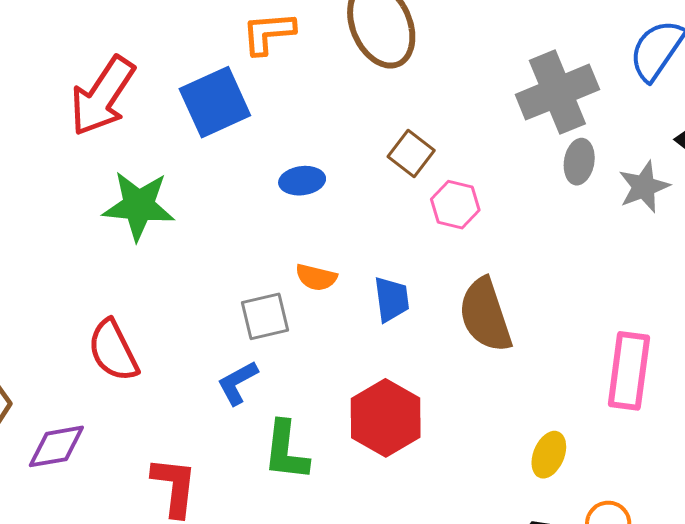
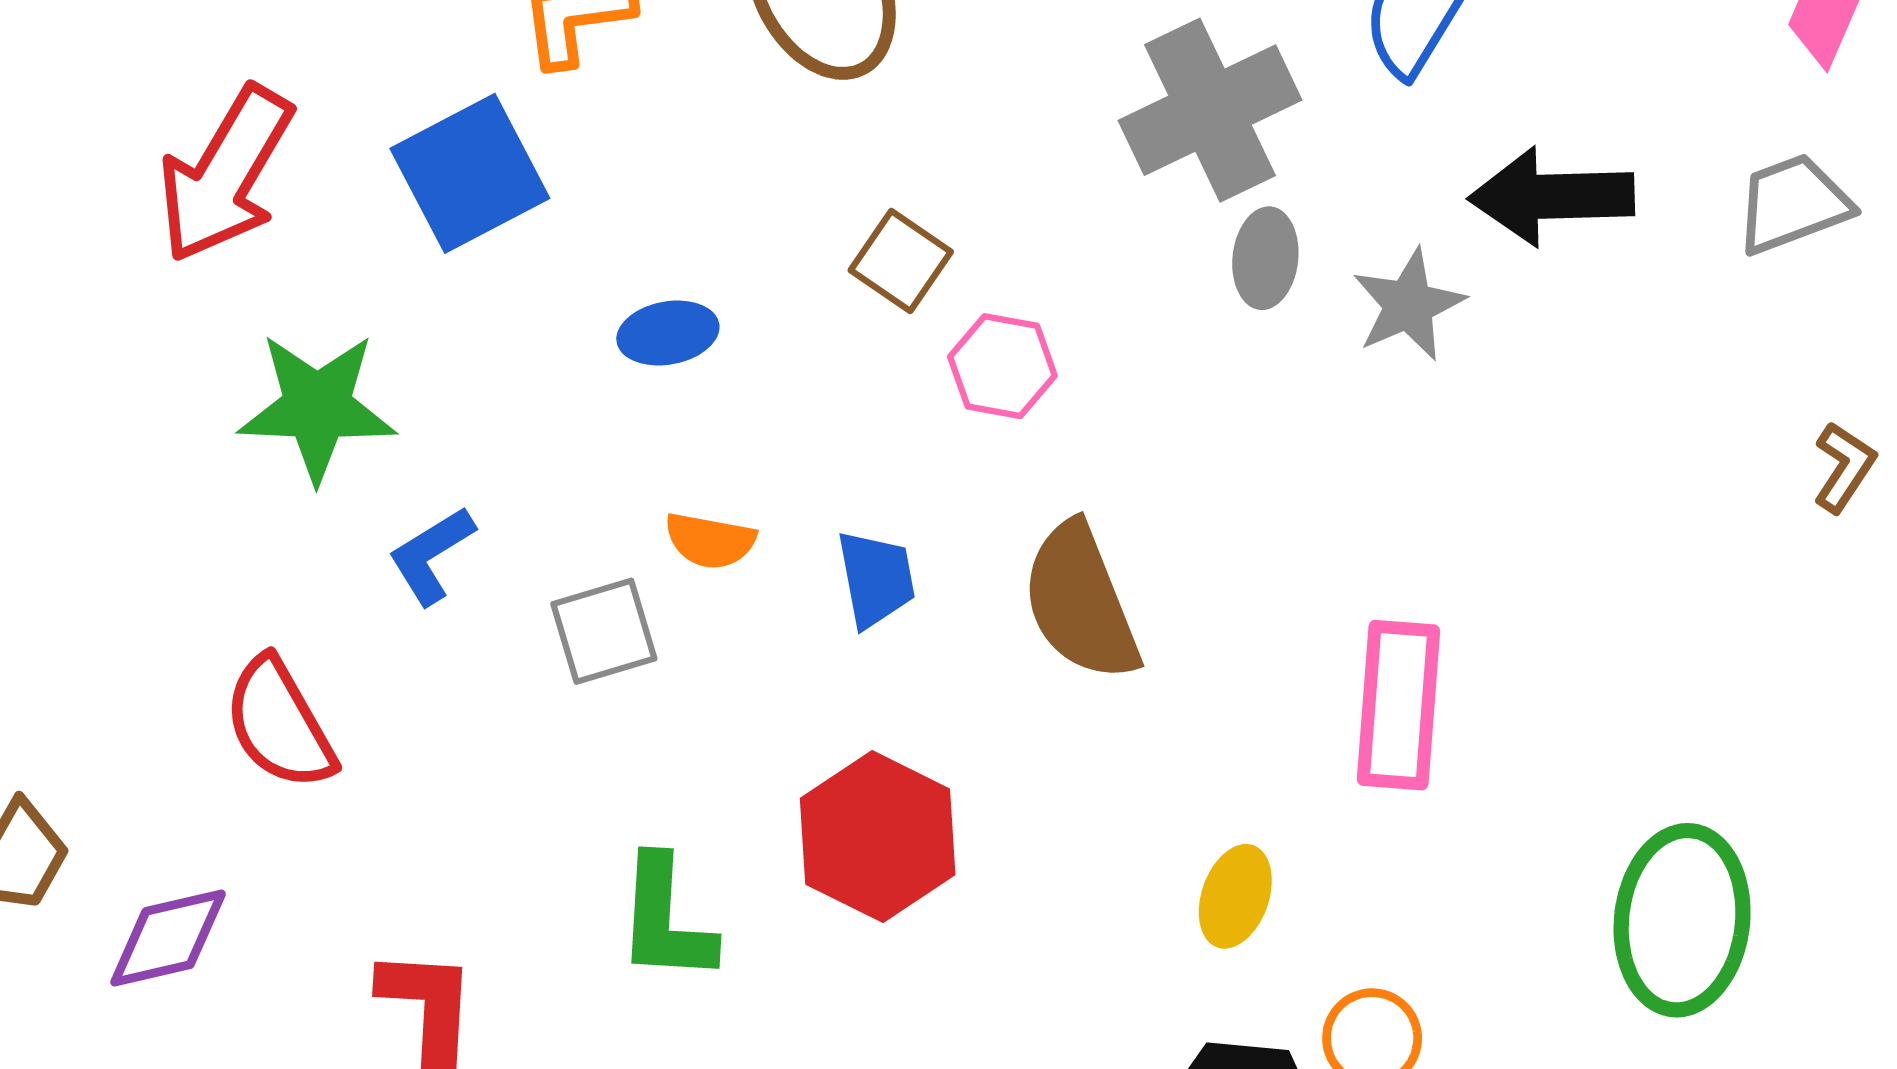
blue L-shape: (237, 383) -> (431, 555), moved

